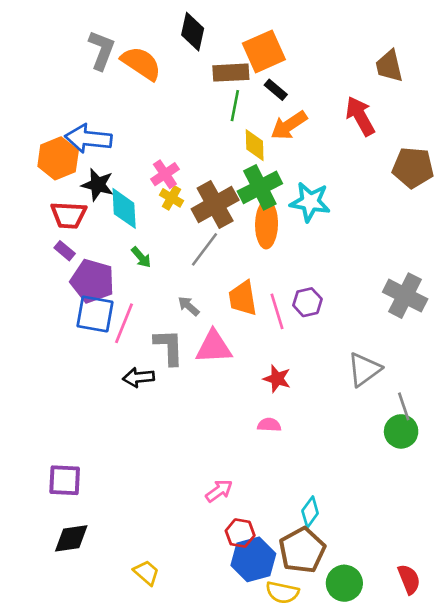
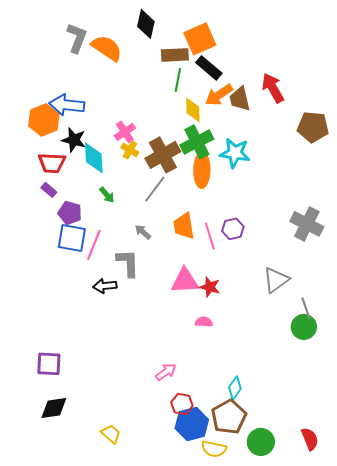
brown trapezoid: (389, 66) -> (240, 99), moved
black rectangle: (276, 90) -> (209, 68), size x1.5
purple pentagon: (92, 281) -> (70, 213), size x0.7
pink triangle: (214, 347) -> (185, 281), moved

